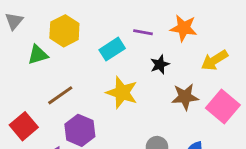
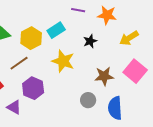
yellow hexagon: (64, 31) -> (31, 38), moved
purple line: (143, 32) -> (78, 10), moved
brown star: (185, 97) -> (104, 76), moved

